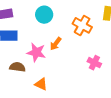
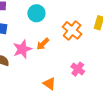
pink star: (36, 52) -> (22, 49), turned 30
orange triangle: (41, 84) -> (49, 84), moved

